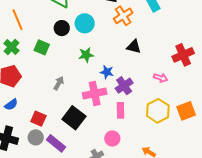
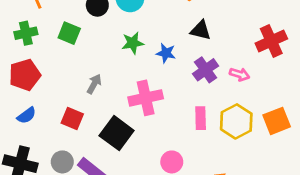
green cross: (11, 47) -> (26, 33), turned 35
blue star: (107, 72) -> (166, 53), moved
purple cross: (124, 86) -> (206, 70), moved
pink rectangle: (120, 110) -> (201, 118), moved
red square: (38, 119) -> (72, 119), moved

